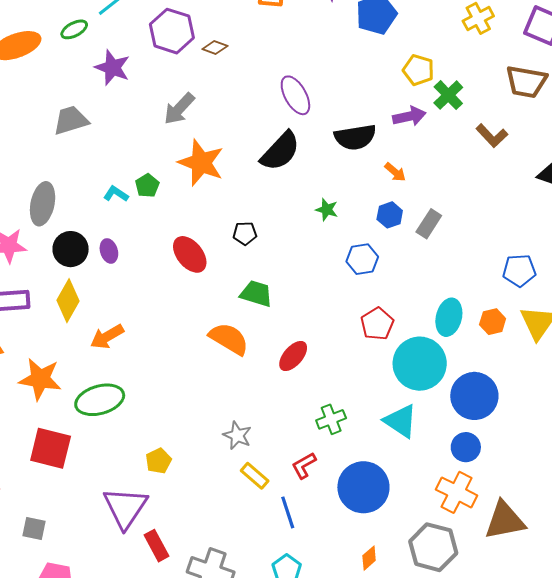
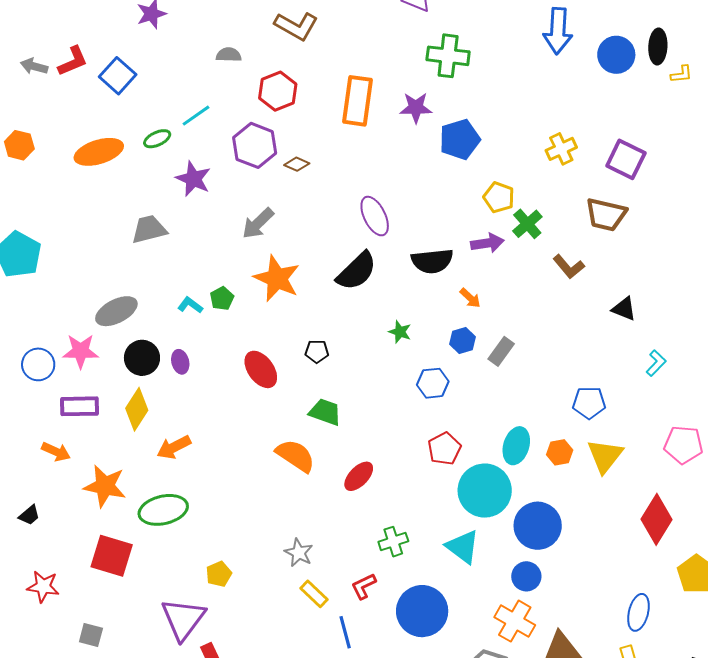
gray ellipse: (43, 204) -> (116, 311), turned 48

